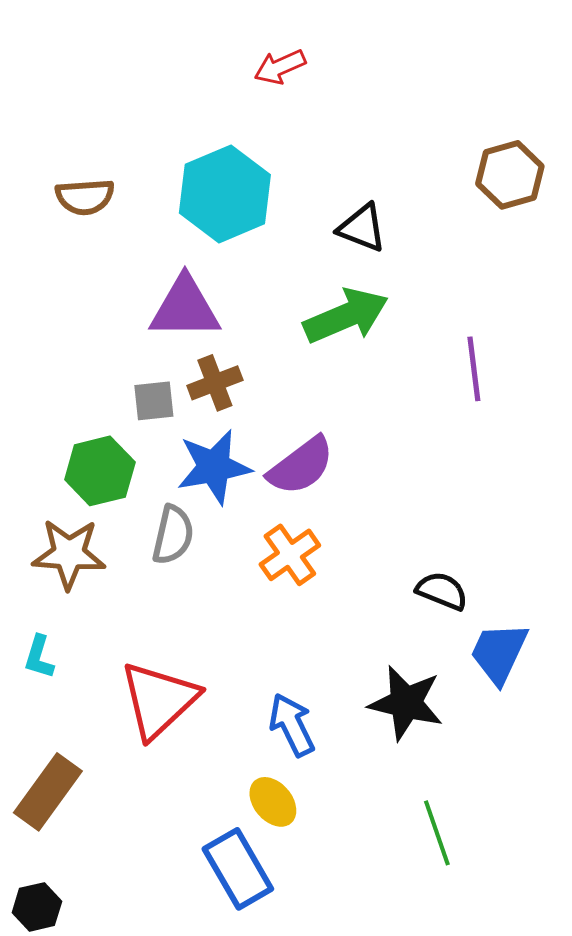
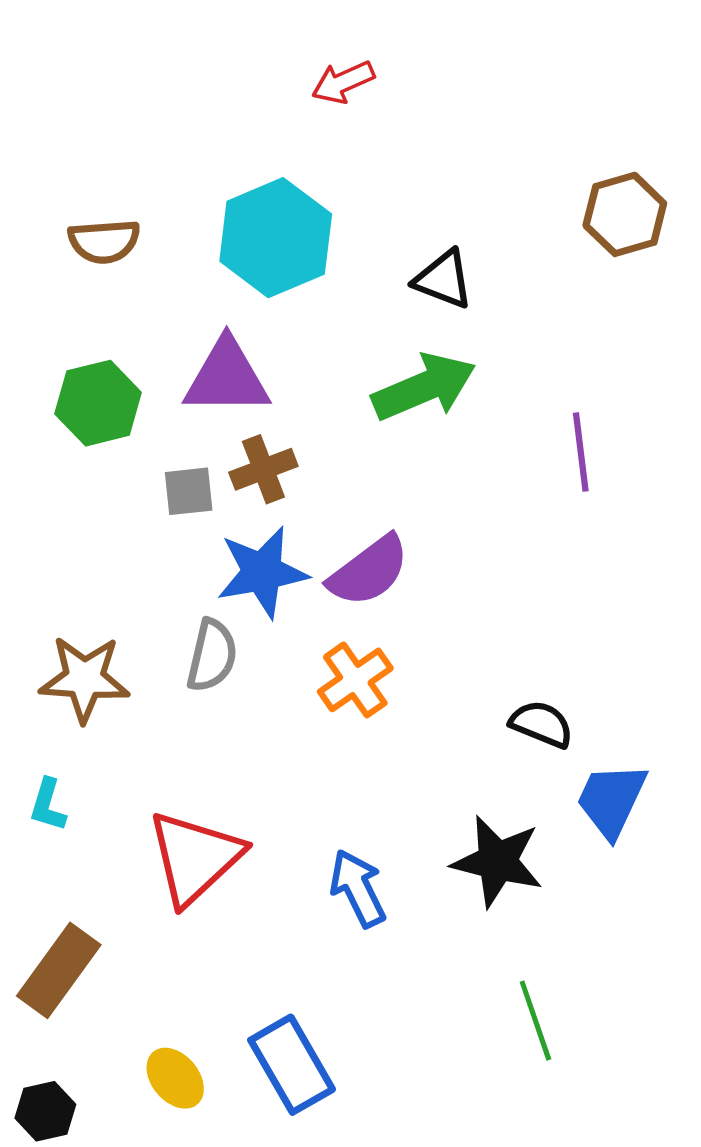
green hexagon: (100, 471) -> (98, 403), moved
yellow ellipse: (273, 802) -> (175, 1078), moved

